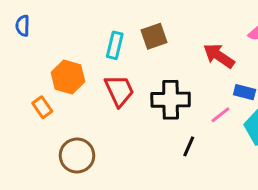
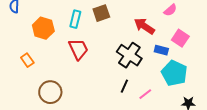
orange hexagon: (68, 77) -> (43, 28), moved
black cross: (171, 100) -> (129, 55), moved, turned 35
pink line: (220, 115) -> (145, 94), moved

